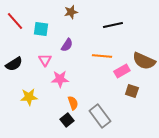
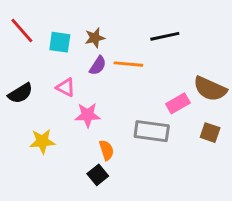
brown star: (71, 12) -> (95, 38), moved
orange line: (102, 56) -> (128, 64), moved
pink triangle: (45, 60) -> (66, 87), turned -32
brown square: (132, 91) -> (210, 133), moved
gray rectangle: (100, 116) -> (152, 131), moved, turned -45

